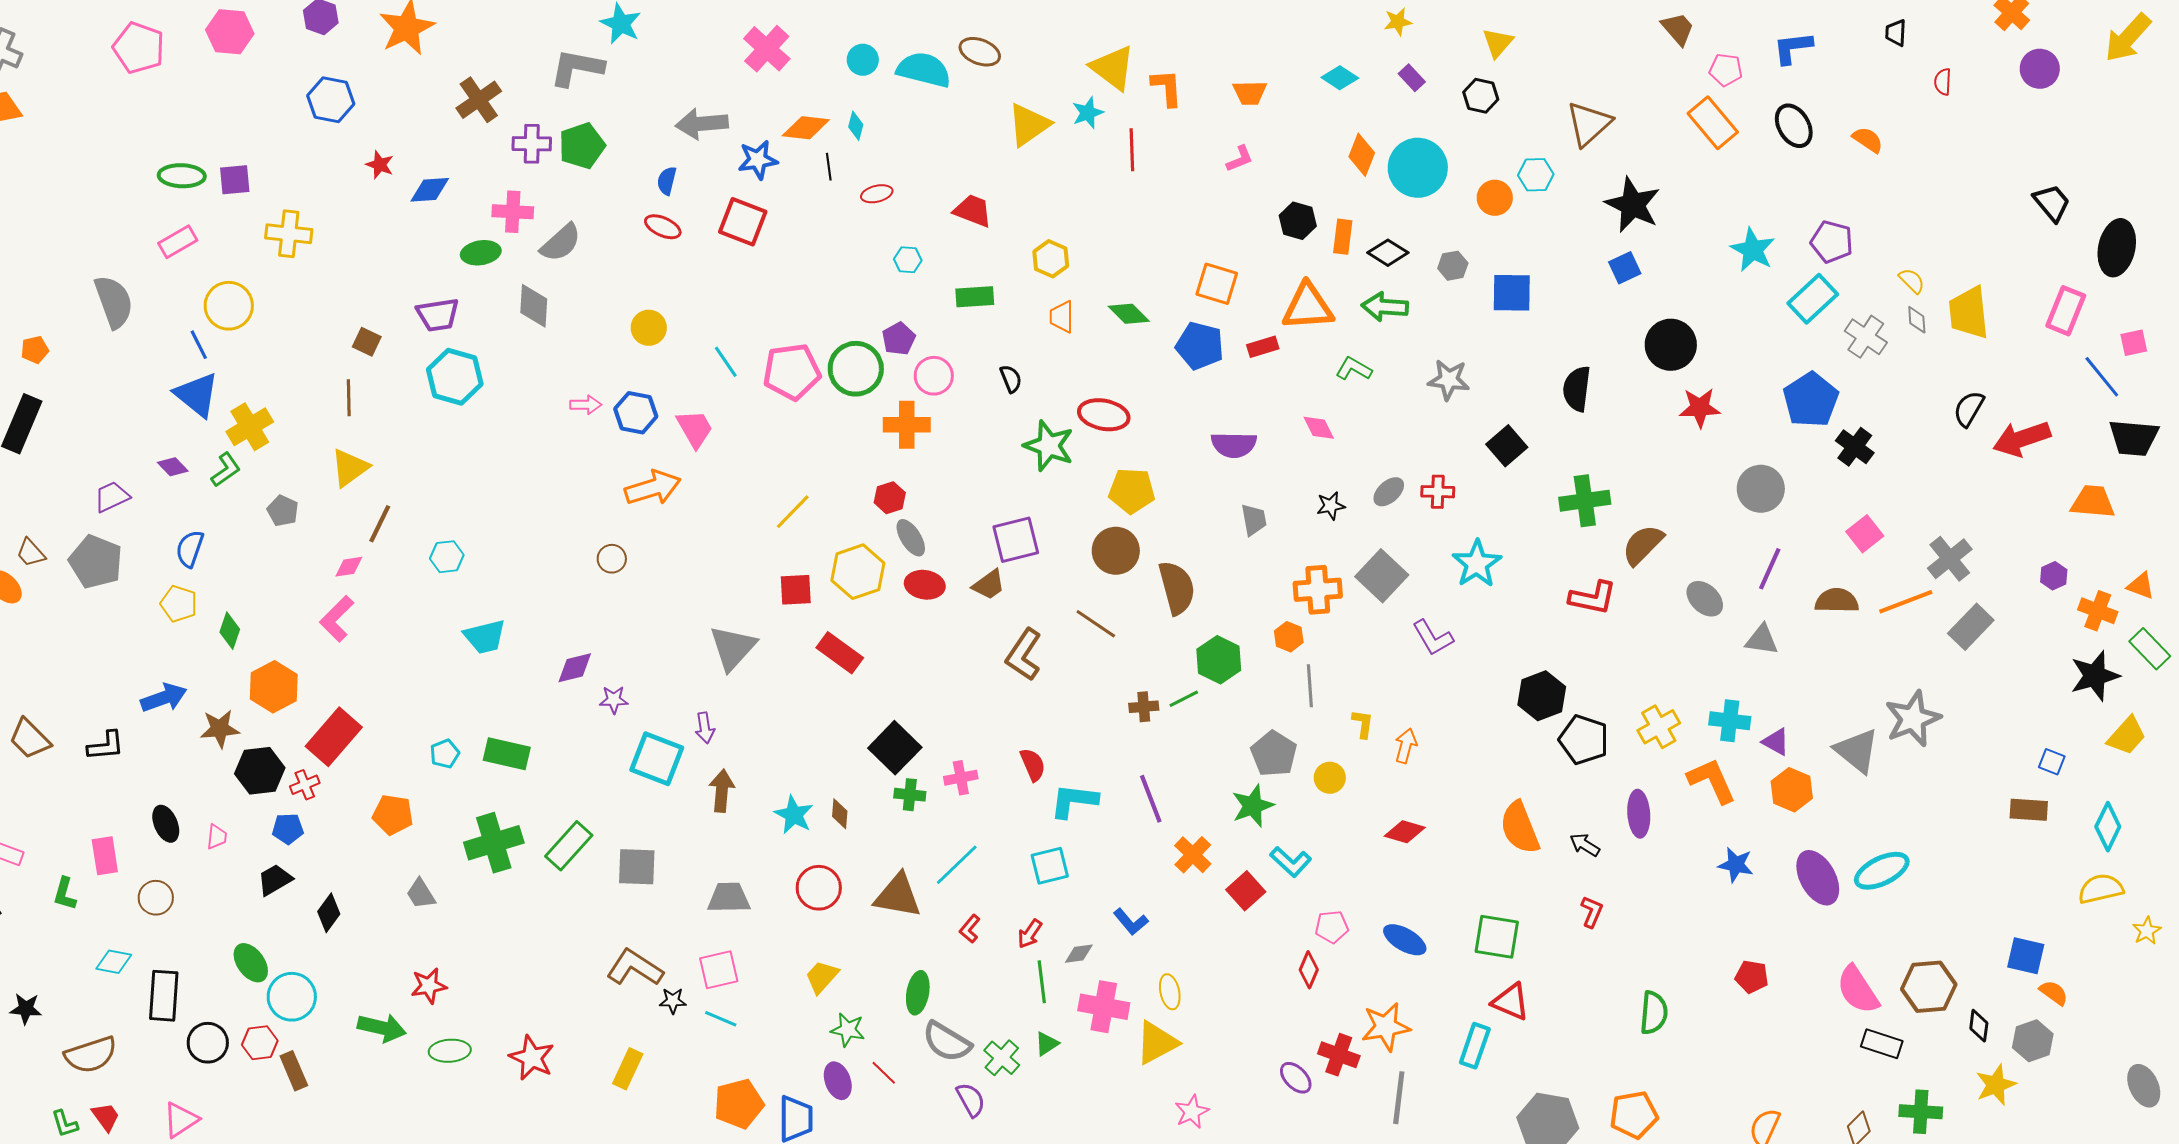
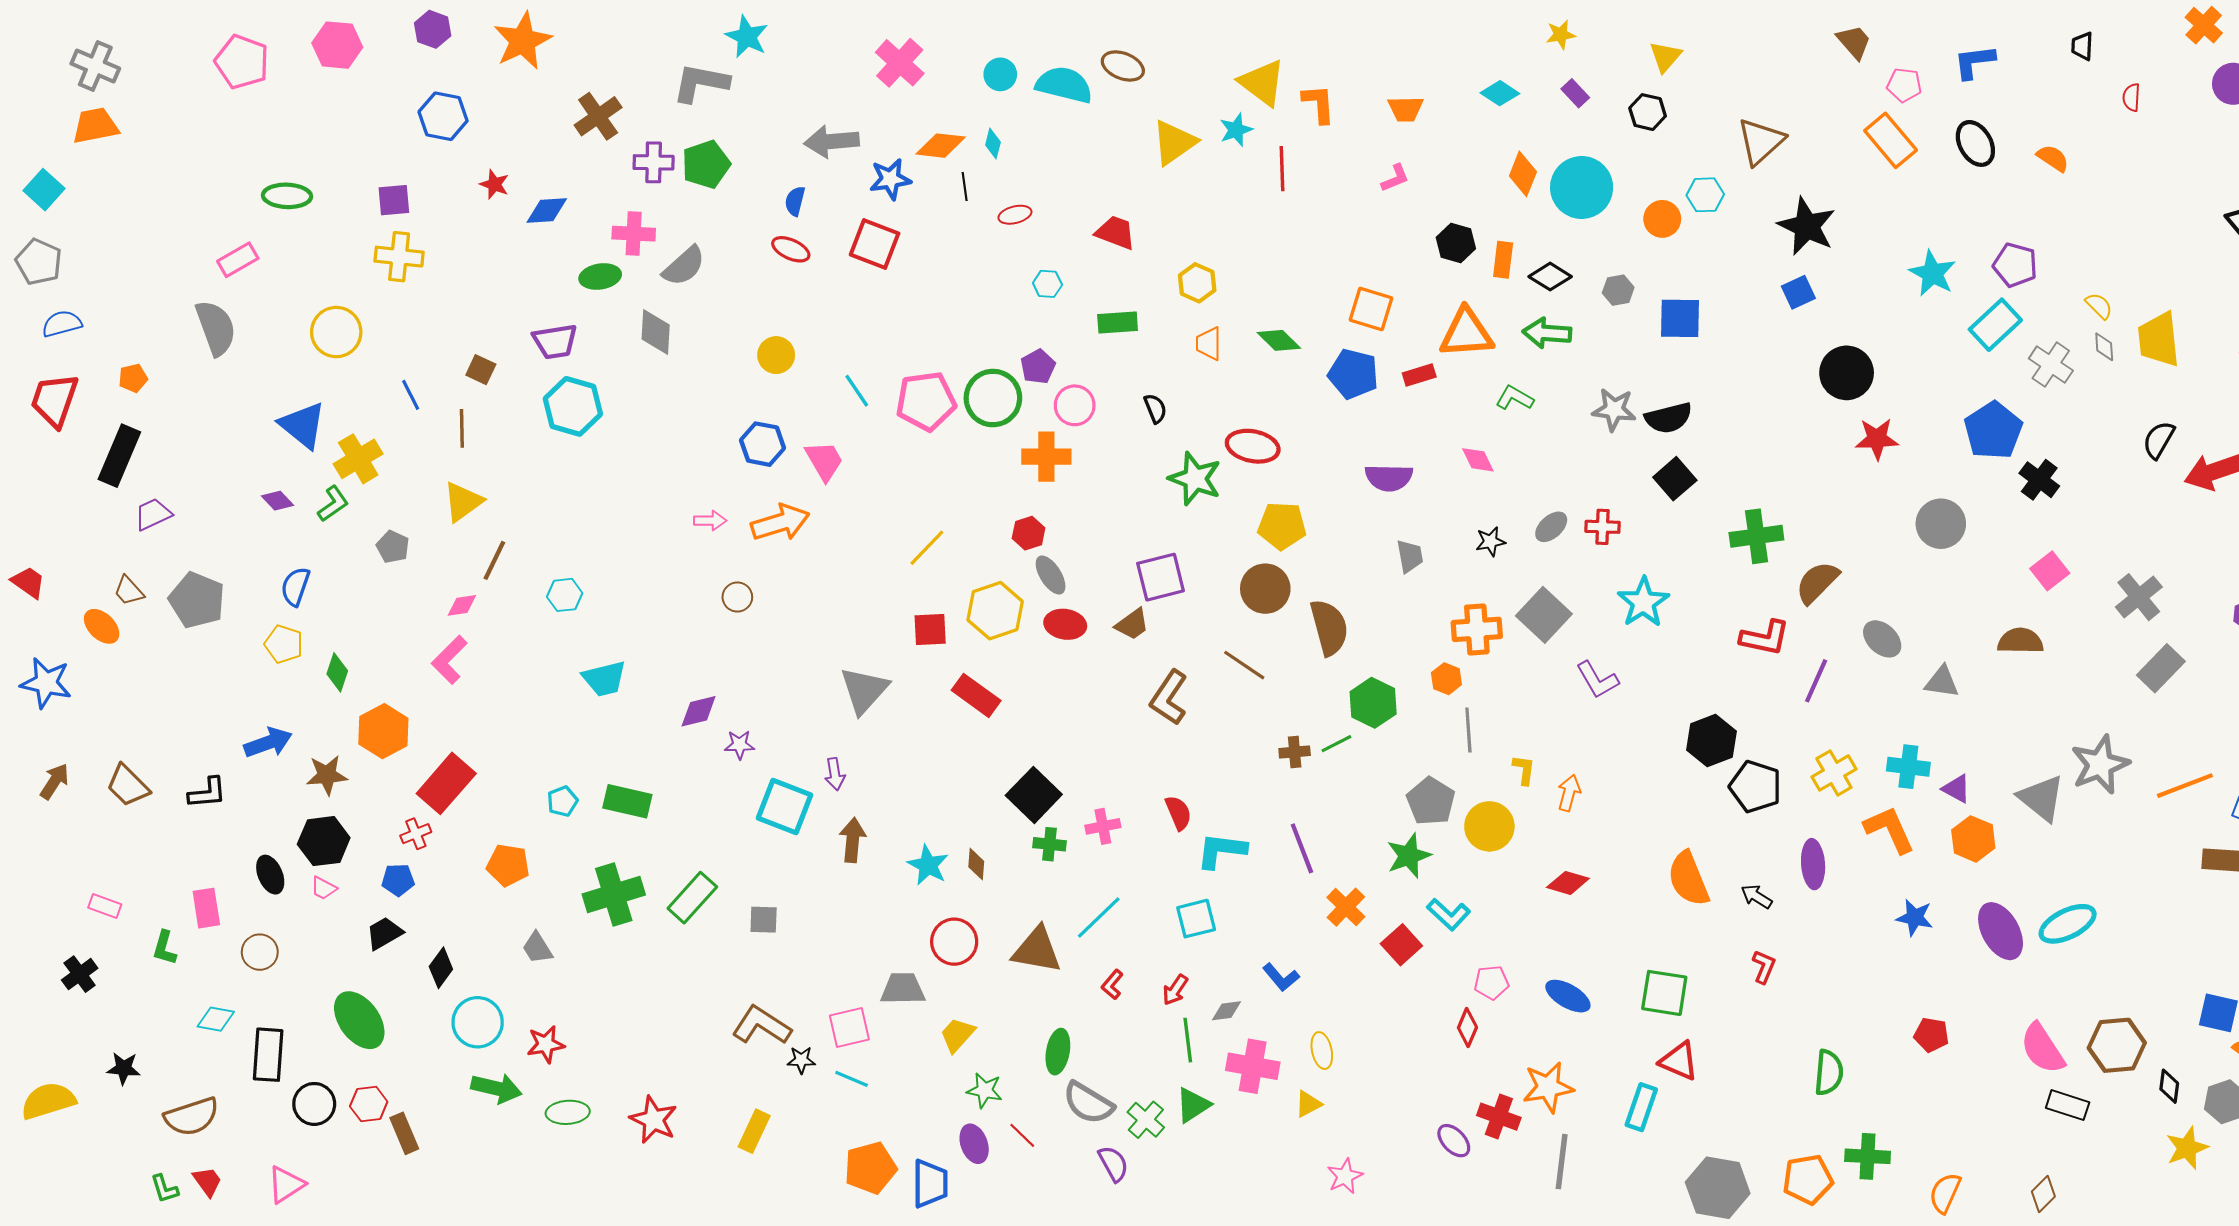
purple square: (235, 180) -> (394, 200), moved
pink rectangle: (178, 242) -> (238, 260), moved
blue line: (199, 345) -> (411, 395), moved
black semicircle: (1577, 389) -> (1669, 418), moved, turned -111
pink arrow: (586, 405) -> (710, 521), moved
purple trapezoid: (112, 497) -> (153, 514), moved
purple line: (1770, 569) -> (1816, 681), moved
orange line: (1906, 602) -> (2185, 786), moved
black hexagon: (260, 771) -> (324, 841), moved
yellow circle: (1330, 778) -> (1489, 826), size x1.5
pink trapezoid: (217, 837) -> (324, 888), turned 112
gray square: (637, 867) -> (764, 920), size x0.7
gray trapezoid: (729, 898) -> (903, 989), moved
green ellipse: (251, 963) -> (359, 1020), size x1.4
cyan circle: (292, 997) -> (478, 1022), moved
yellow triangle: (1157, 1043) -> (1308, 1104), size x0.6
green triangle: (1047, 1044) -> (1193, 1105), size x1.4
green cross: (1921, 1112) -> (1868, 1156), moved

